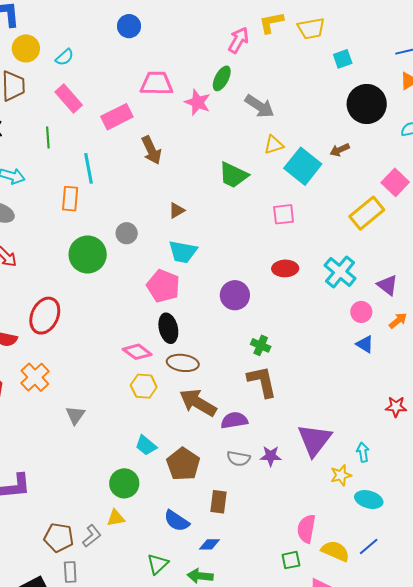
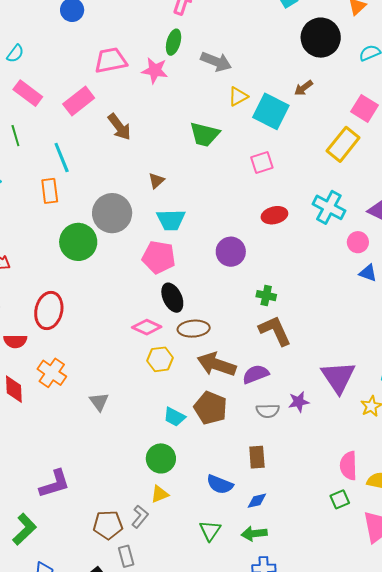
gray circle: (127, 233) -> (112, 213), size x1.8
brown pentagon: (183, 464) -> (210, 408), moved

